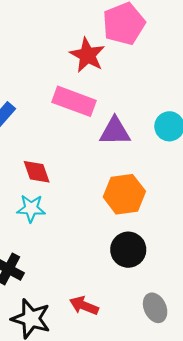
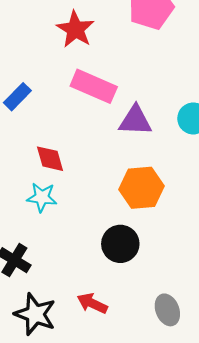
red star: (87, 55) -> (75, 29), moved
black circle: (128, 250) -> (120, 244), moved

